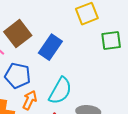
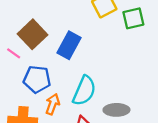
green square: (111, 40) -> (133, 18), moved

